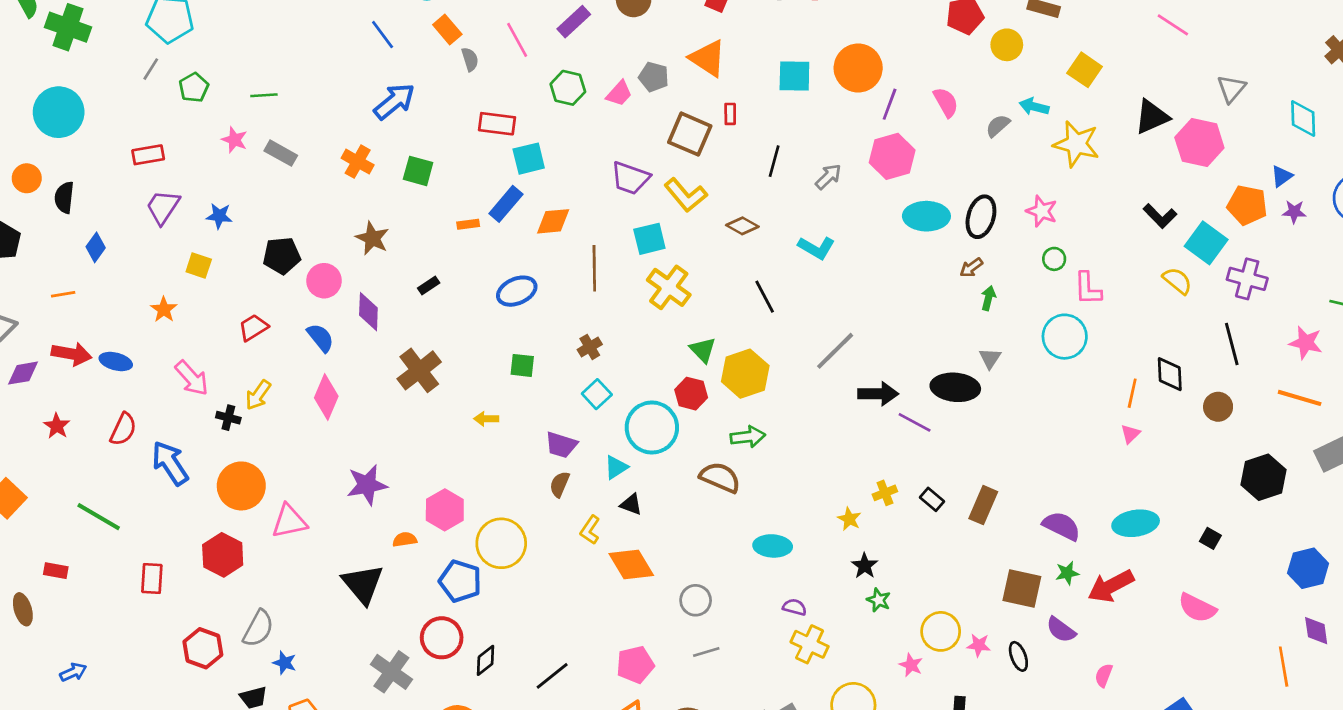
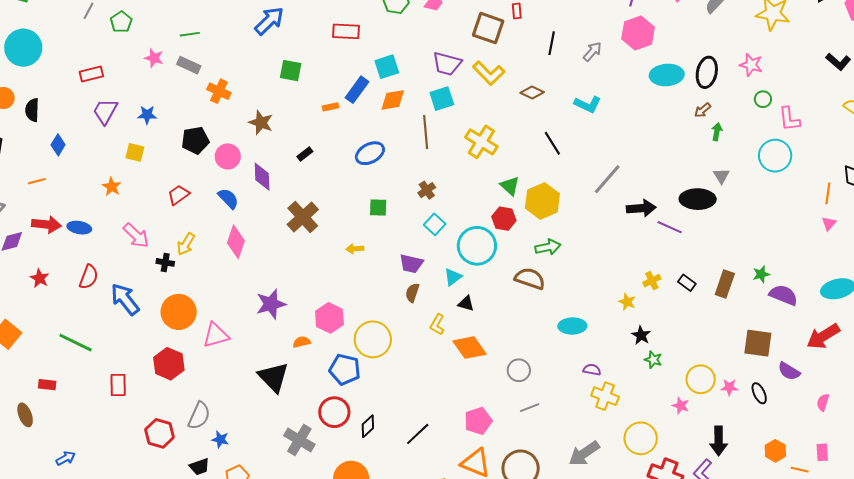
green line: (264, 95) -> (190, 34), moved
cyan square: (529, 159) -> (387, 67), moved
orange cross: (358, 162) -> (219, 91), moved
cyan square: (649, 239) -> (442, 99), moved
green star: (1067, 573) -> (761, 274), moved

